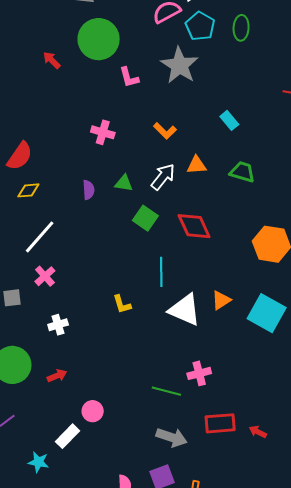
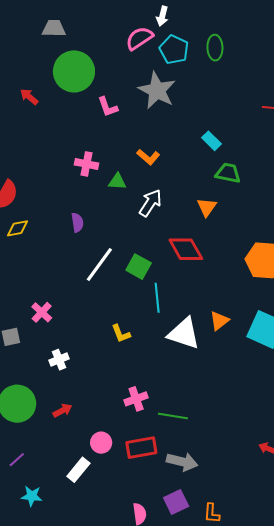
orange triangle: (197, 165) -> (207, 207), moved, turned -45
green trapezoid: (242, 172) -> (228, 173), moved
green triangle: (124, 183) -> (117, 181), moved
green square: (145, 218) -> (139, 267), moved
white line: (40, 237) -> (99, 264), moved
pink cross: (199, 373) -> (136, 399), moved
red rectangle: (220, 423) -> (141, 448), moved
cyan star: (38, 462) -> (32, 496), moved

